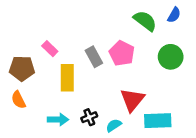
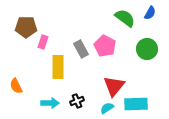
pink rectangle: (50, 49) -> (43, 42), turned 64
brown pentagon: (22, 68) -> (26, 27), moved
cyan semicircle: (114, 125) -> (107, 108), moved

